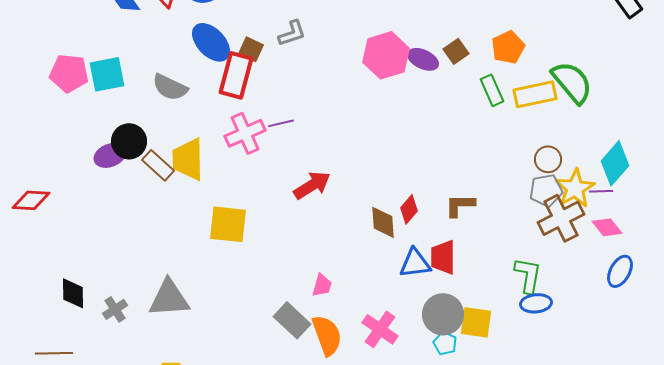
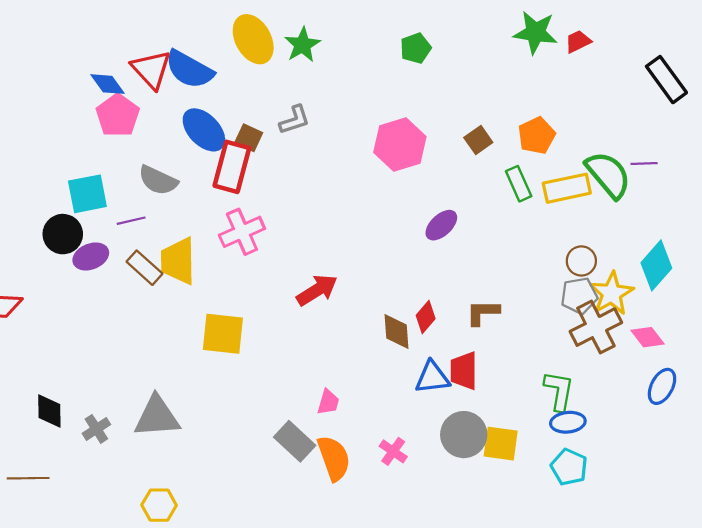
purple ellipse: (423, 59) -> (441, 225), moved, turned -68
pink pentagon: (69, 73) -> (118, 115), moved, turned 30
cyan square: (107, 74) -> (87, 194), moved
purple line: (281, 123) -> (131, 221), moved
black circle: (129, 141) -> (63, 234), moved
purple line: (601, 191) -> (644, 164), moved
pink cross: (380, 329) -> (393, 451), size x0.7
cyan pentagon: (445, 343) -> (569, 467), moved, size x1.4

